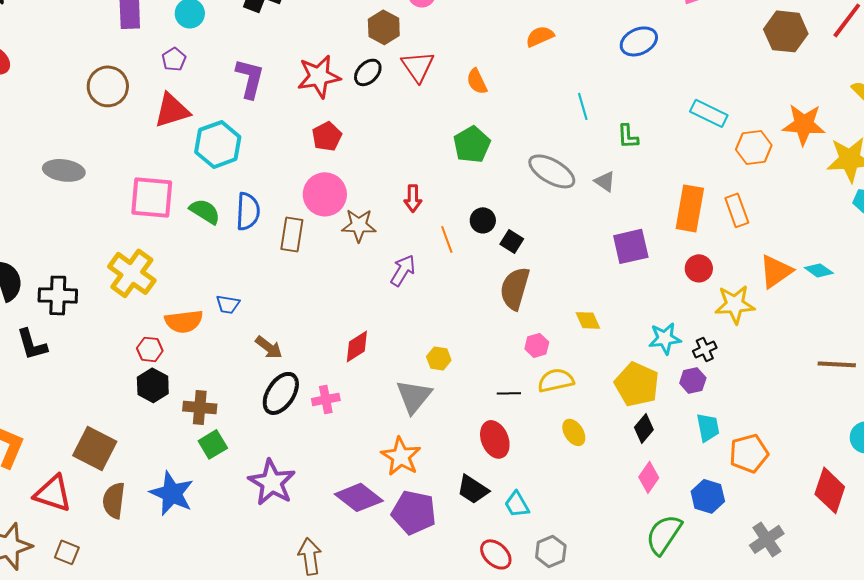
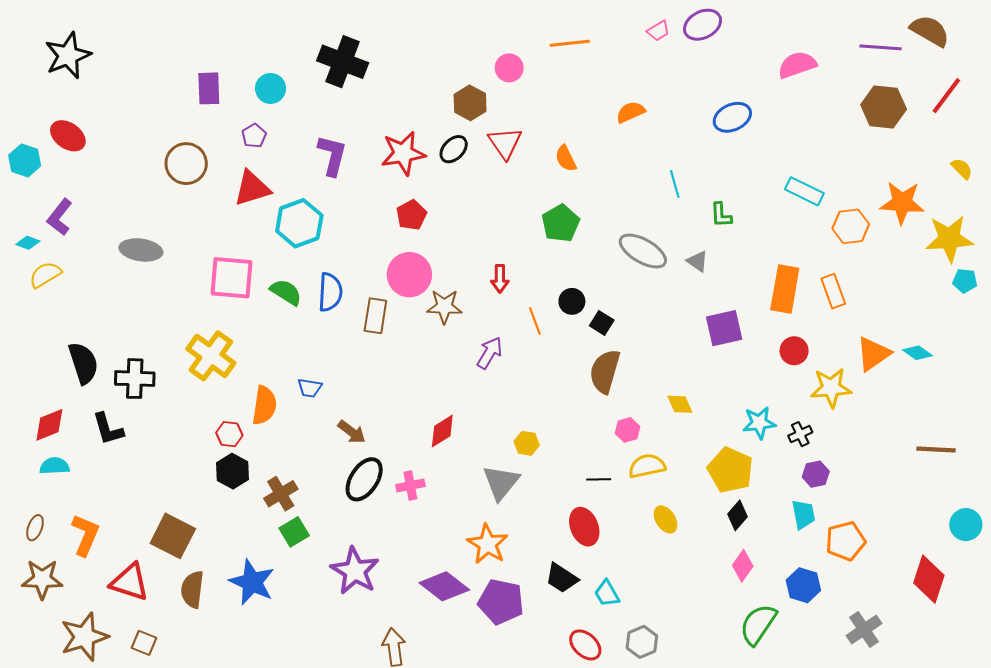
orange semicircle: (184, 321) -> (264, 405), turned -75
purple hexagon: (693, 380) -> (816, 474), moved
brown cross: (200, 407) -> (281, 494), turned -36

